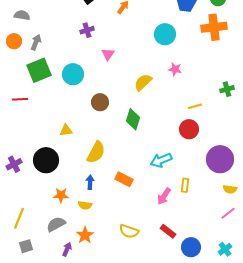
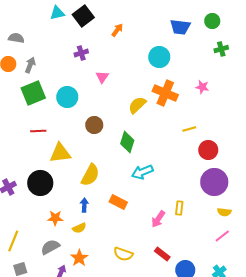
orange cross: (214, 27) -> (165, 93), moved, turned 30
pink star: (175, 69) -> (202, 87), moved
green cross: (227, 89) -> (221, 49), moved
red line: (20, 99) -> (38, 131), moved
red circle: (189, 129) -> (208, 150), moved
yellow triangle: (66, 130) -> (60, 153), size x1.6
cyan arrow: (161, 160) -> (142, 172), moved
yellow semicircle: (85, 205) -> (79, 228), turned -32

